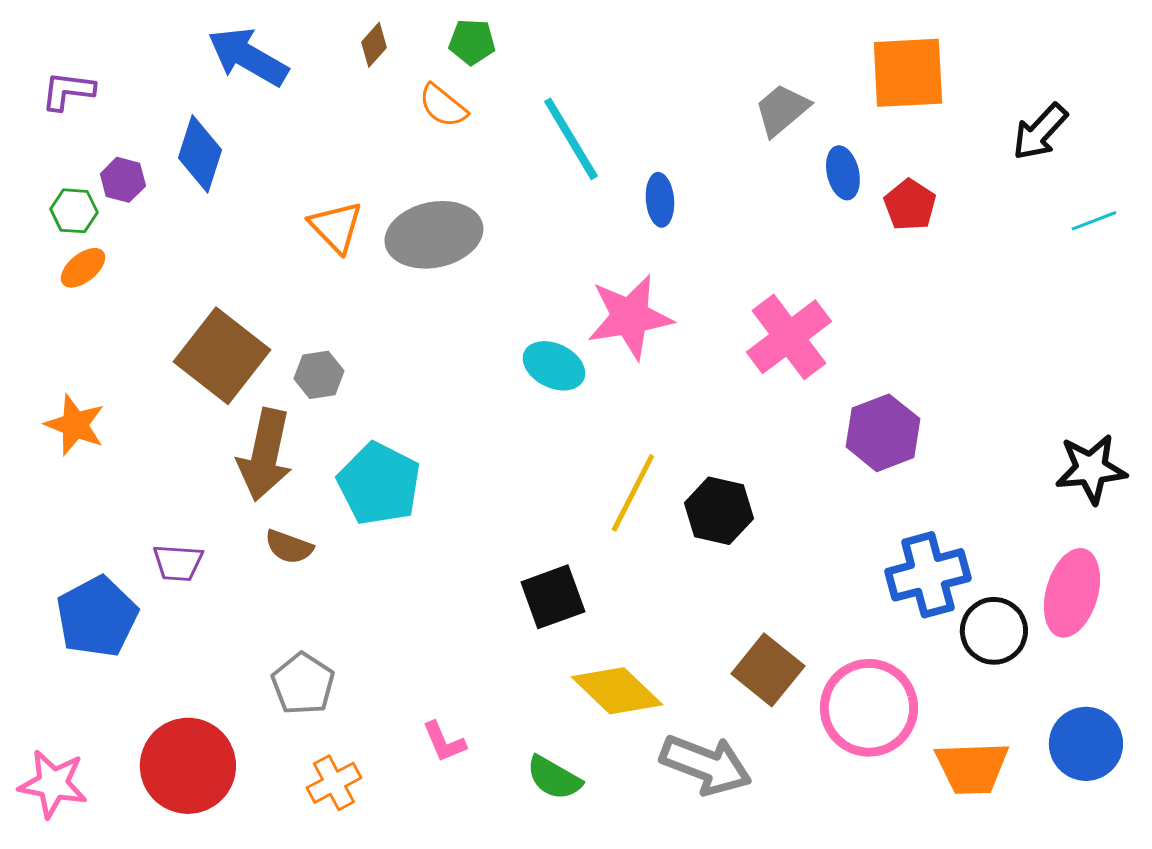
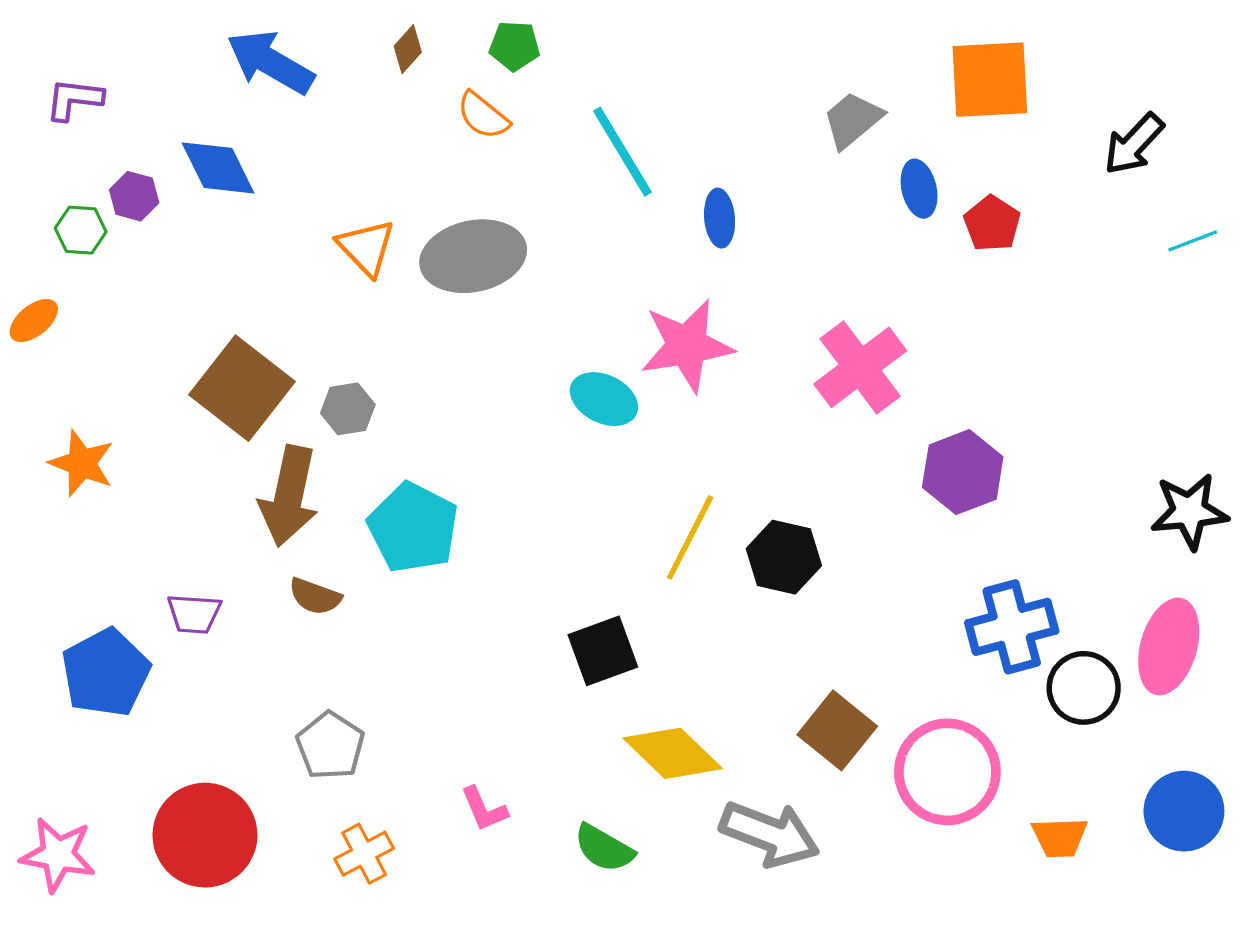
blue diamond: (200, 154) -> (218, 168), turned -44
orange ellipse: (83, 268) -> (34, 321), moved
orange trapezoid: (972, 768) -> (1060, 837), size x0.7

